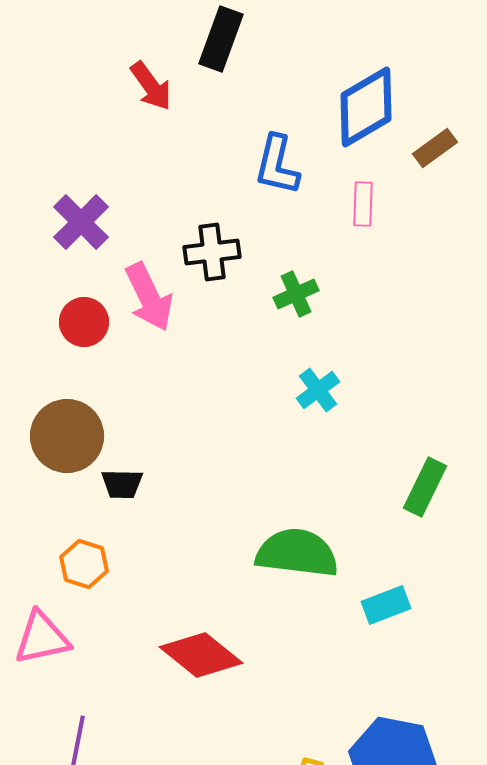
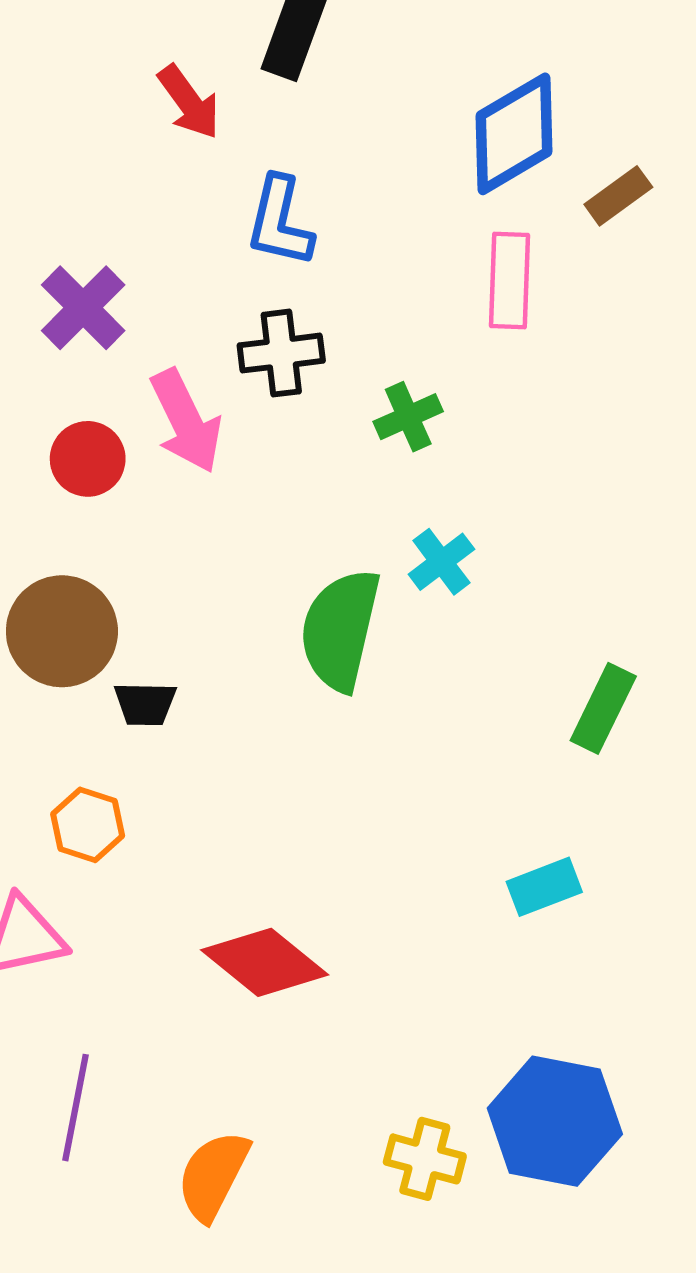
blue L-shape: (277, 165) -> (280, 222), moved
pink rectangle: (363, 204) -> (509, 281), size x1.4
green semicircle: (297, 553) -> (340, 630), moved, turned -84

